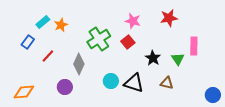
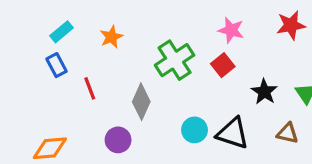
cyan rectangle: (43, 22) -> (62, 32), moved
blue rectangle: (28, 42) -> (57, 65), turned -64
red line: (48, 56) -> (90, 88), turned -64

